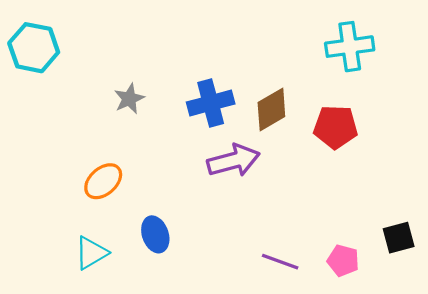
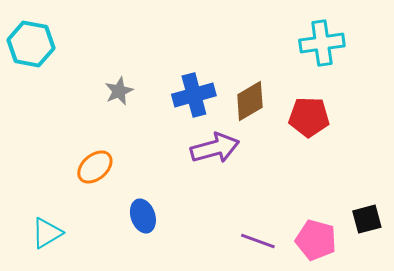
cyan triangle: (91, 253) -> (47, 233), moved
pink pentagon: (343, 260) -> (316, 240), size x1.4

